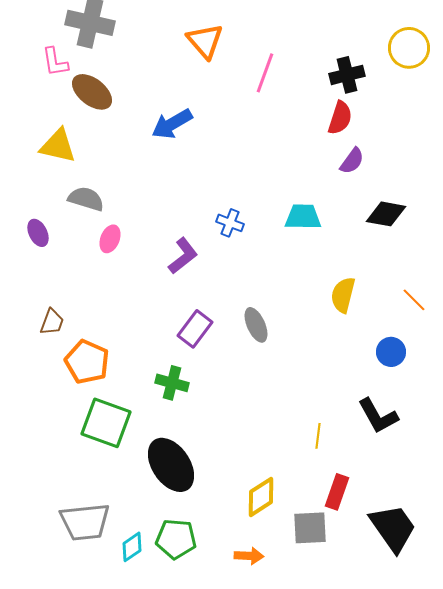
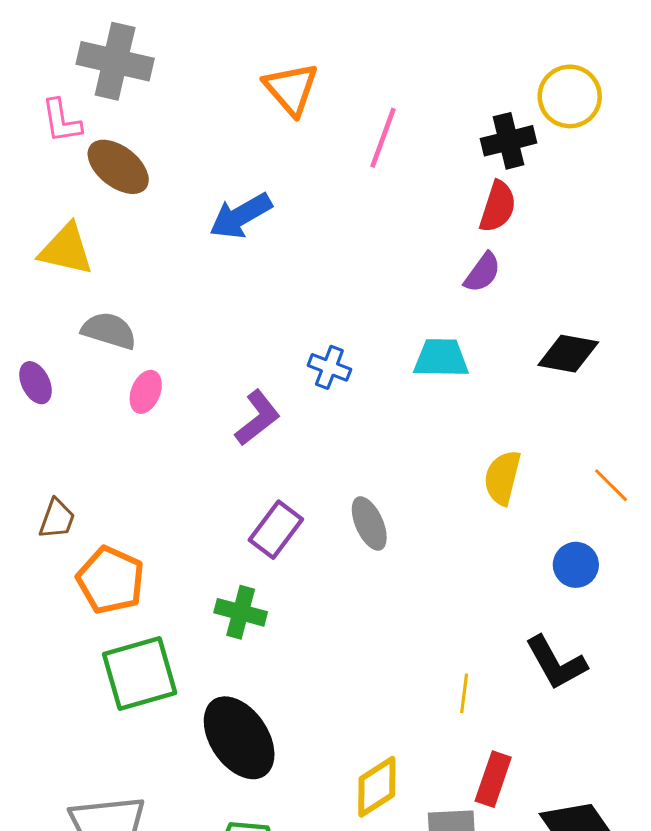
yellow circle: (409, 48) -> (570, 96), moved
purple semicircle: (352, 161) -> (482, 272), moved
green square: (106, 423) -> (140, 674), turned -36

